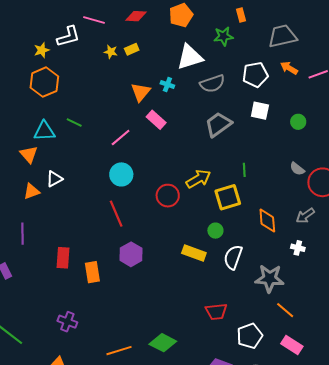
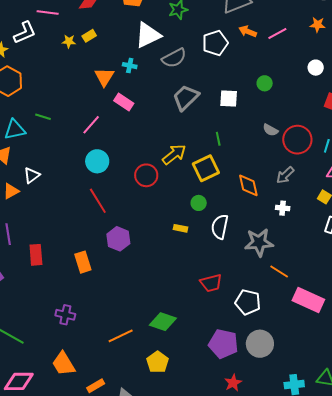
white square: (260, 111) -> (229, 98), moved
yellow rectangle: (194, 253) -> (181, 228), size x0.6
red rectangle: (63, 258) -> (36, 255), moved
white pentagon: (250, 336) -> (248, 302), turned -30
pink rectangle: (292, 345) -> (308, 300), moved, size x1.4

